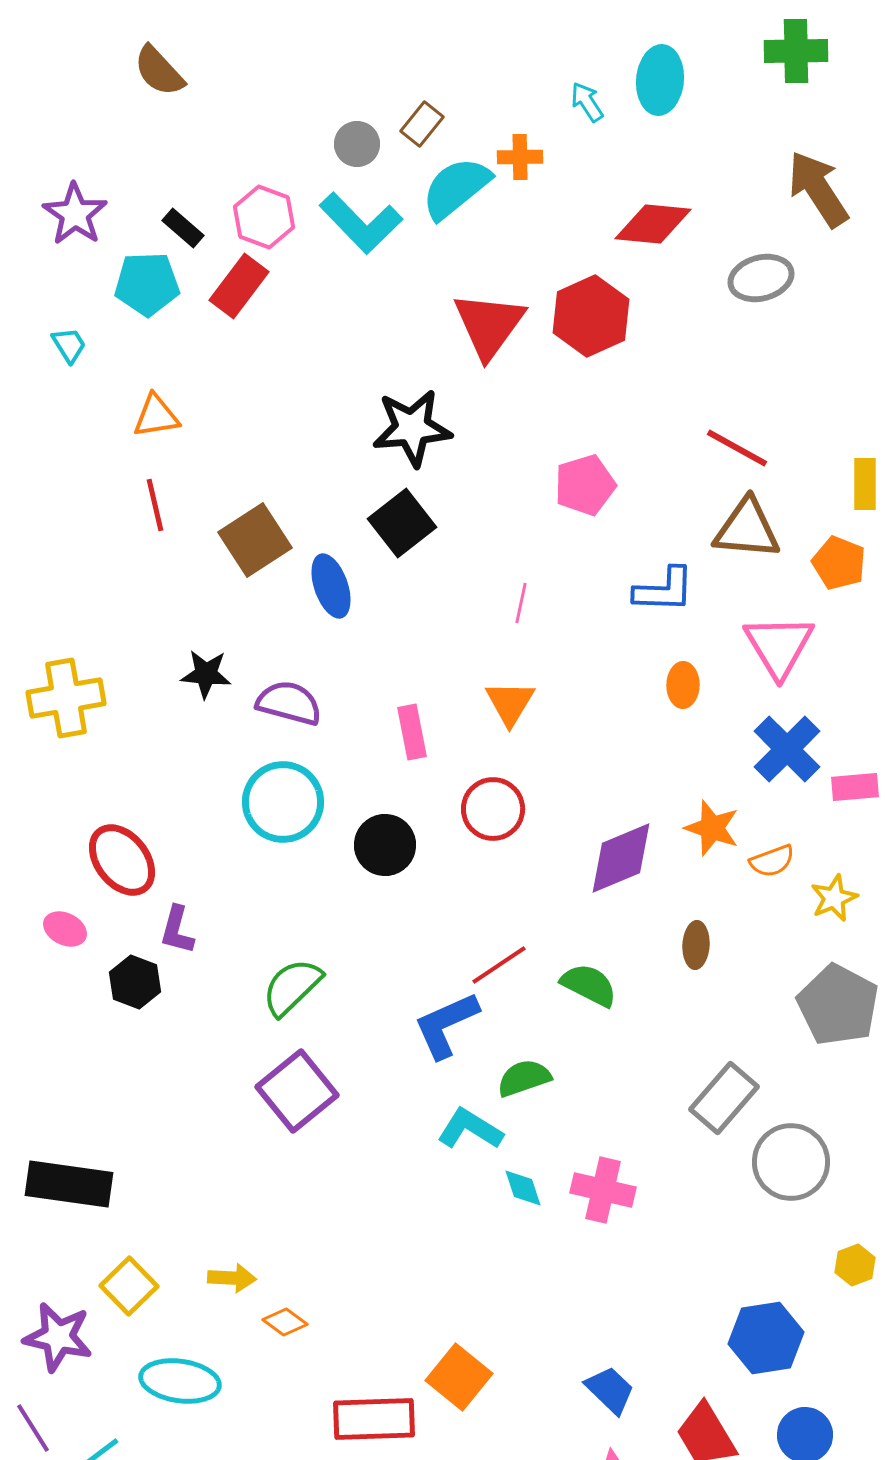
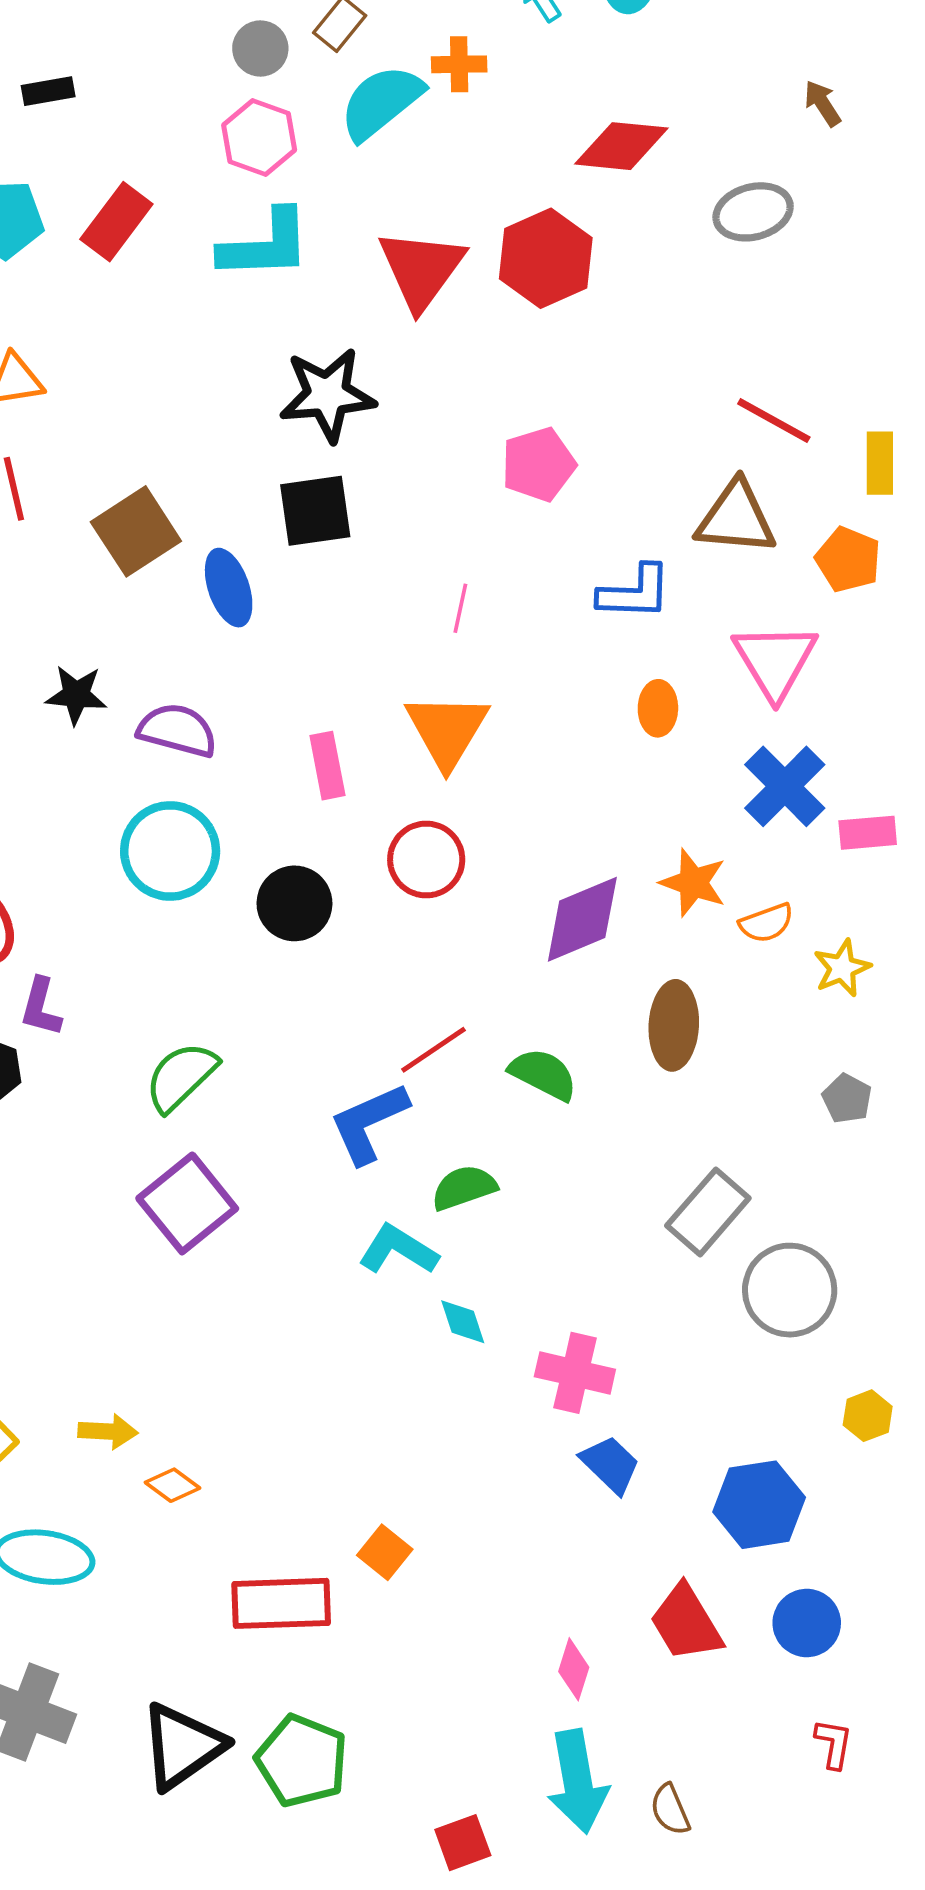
brown arrow: (818, 189) -> (823, 103), size x0.5
pink hexagon: (264, 217) -> (259, 138), moved
cyan L-shape: (361, 223) -> (265, 245), moved, turned -48
black rectangle: (183, 228) -> (48, 91), moved, turned -51
red line: (737, 448) -> (774, 420), moved
black square: (402, 523) -> (315, 511), turned 30
orange triangle: (510, 703) -> (447, 730), size x1.4
brown ellipse: (696, 945) -> (674, 1025), size x1.5
gray pentagon: (838, 1005) -> (847, 1099), size x0.5
pink cross: (603, 1190) -> (575, 1373), moved
orange square: (459, 1377) -> (385, 1552), size x0.7
blue trapezoid: (610, 1390) -> (610, 1464), moved

